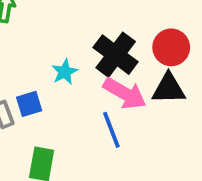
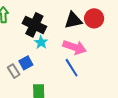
black cross: (116, 55) -> (34, 25), moved
black triangle: (169, 89) -> (73, 20), moved

